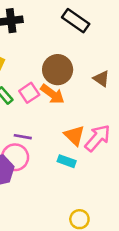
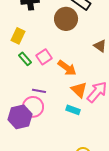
brown circle: (58, 70) -> (66, 19), moved
orange arrow: (52, 94) -> (67, 68), moved

